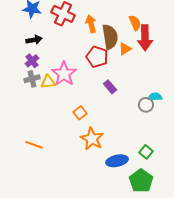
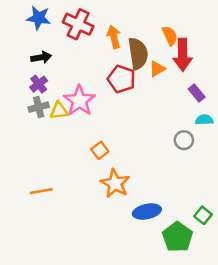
purple rectangle: (110, 87) -> (197, 93), moved
cyan semicircle: (155, 97) -> (204, 120), moved
orange line: (34, 145) -> (41, 191), turned -30
green square: (146, 152) -> (203, 215), moved

